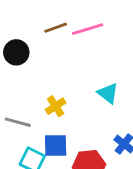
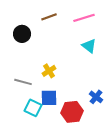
pink line: (88, 29) -> (84, 18), moved
cyan triangle: (108, 93) -> (89, 46), moved

